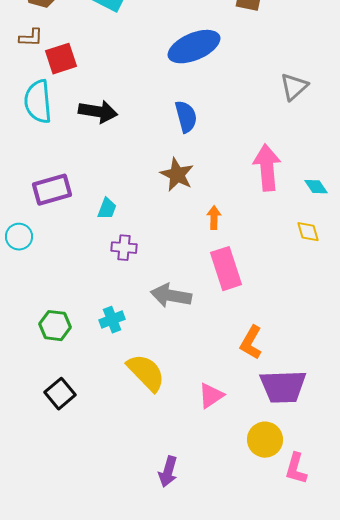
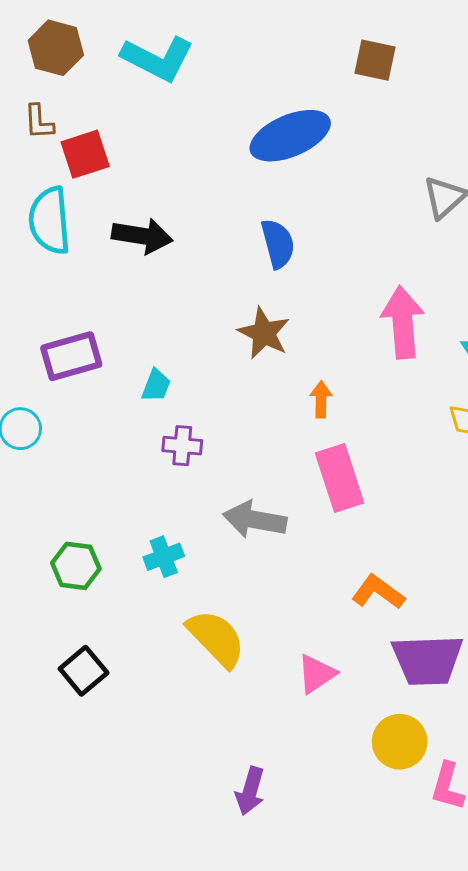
brown L-shape: (31, 38) -> (39, 122), turned 85
orange L-shape: (251, 343) -> (378, 592), turned 96

